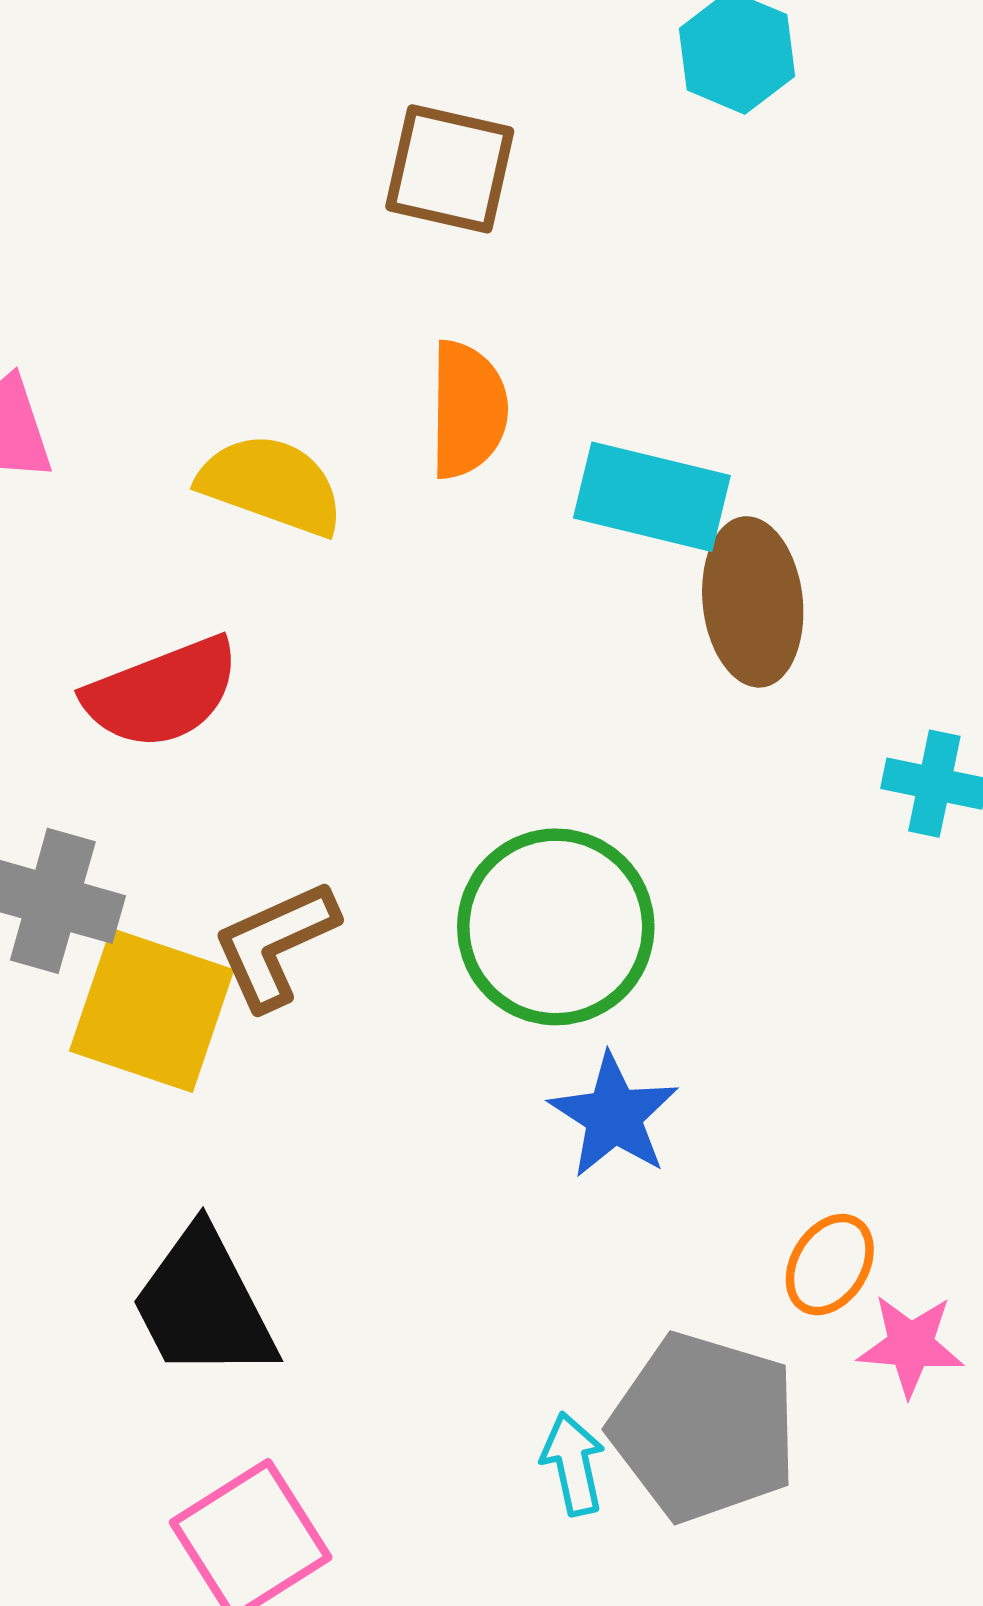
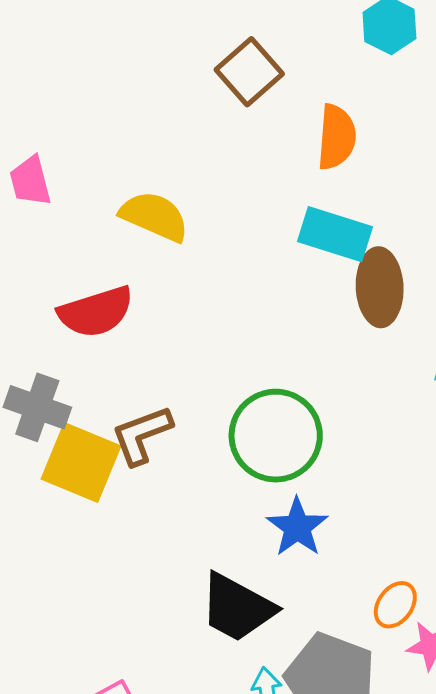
brown square: (450, 169) -> (249, 72), turned 32
orange semicircle: (468, 410) -> (337, 137), moved
black trapezoid: (203, 1304) -> (237, 608), moved, turned -38

